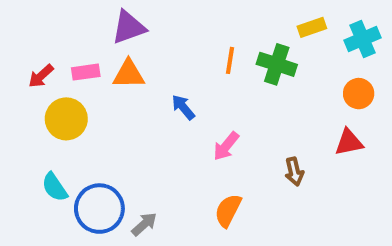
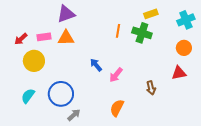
yellow rectangle: (312, 27) -> (151, 14), moved
blue arrow: (183, 107) -> (96, 65), moved
cyan semicircle: (55, 187) -> (28, 96), turned 70
blue circle: (99, 209) -> (61, 94), moved

